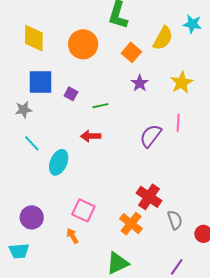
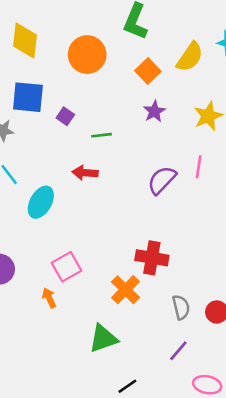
red cross: (149, 197) -> (152, 258), turned -30
pink square: (83, 210) -> (66, 267), turned 30
gray semicircle: (175, 220) -> (181, 307), moved

